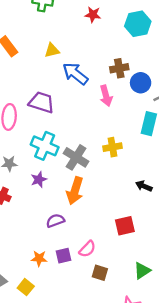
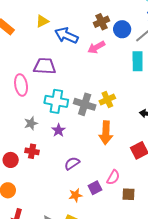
pink arrow: (106, 96) -> (96, 47), turned 90
yellow cross: (112, 147) -> (107, 100), moved
orange arrow: (75, 191) -> (106, 133), moved
purple semicircle: (55, 221) -> (72, 163), moved

